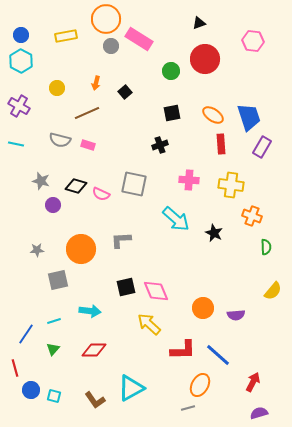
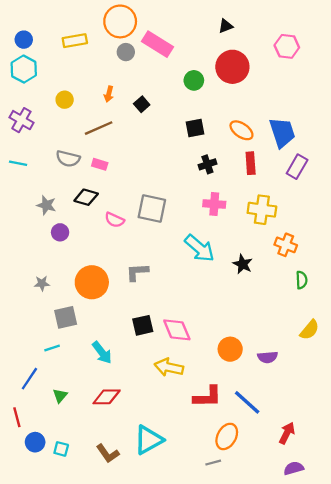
black cross: (160, 145) -> (207, 164), moved
black diamond: (76, 186) -> (86, 197), moved
cyan arrow: (90, 311) -> (102, 353), turned 45
cyan line: (54, 321) -> (52, 348), moved
yellow arrow: (149, 324) -> (169, 367), turned -30

